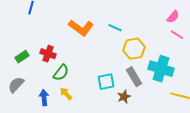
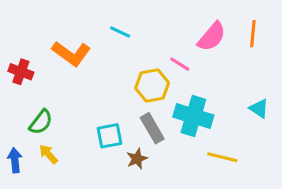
pink semicircle: (173, 17) -> (212, 37), size x1.5
cyan line: (115, 28) -> (120, 32), moved
pink line: (177, 35) -> (180, 64), moved
red cross: (48, 54) -> (21, 72), moved

